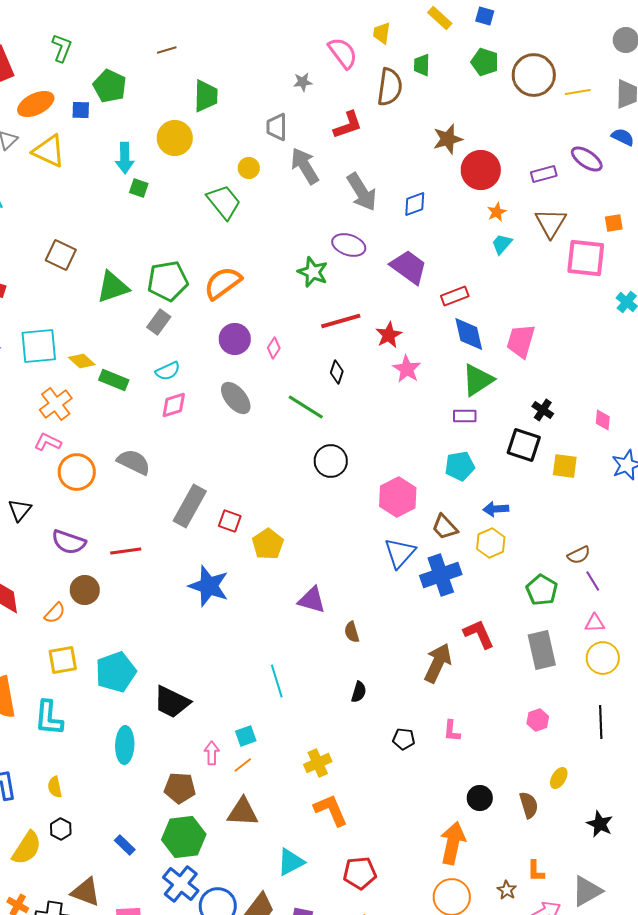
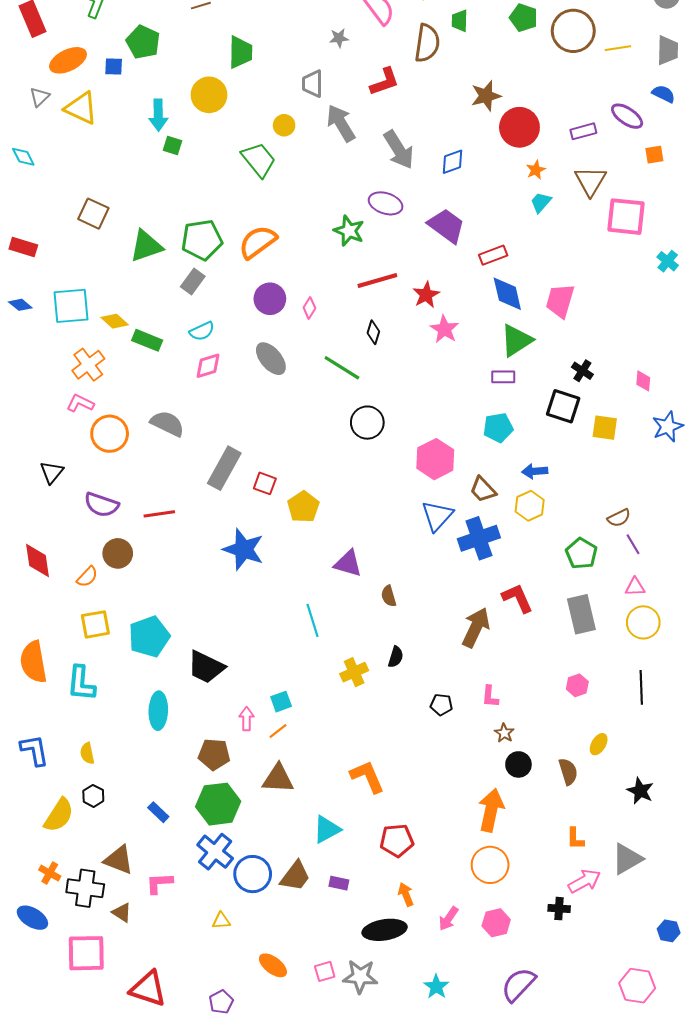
orange square: (614, 223) -> (654, 155), moved
cyan line: (277, 681) -> (312, 620), moved
yellow cross: (318, 763) -> (354, 672), moved
brown star: (507, 890) -> (504, 733), moved

